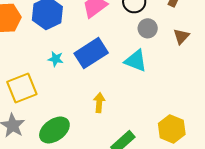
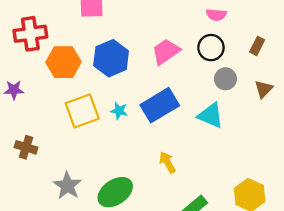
yellow square: (22, 88) -> (82, 111), moved
yellow arrow: (99, 103) -> (167, 162), turned -36

